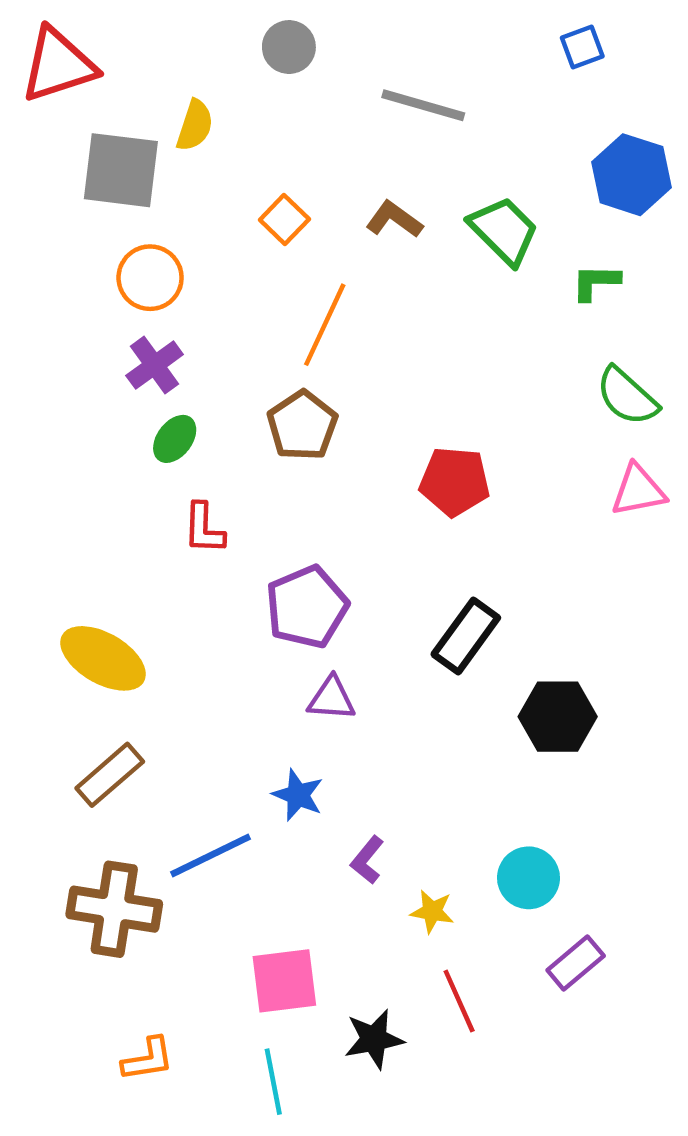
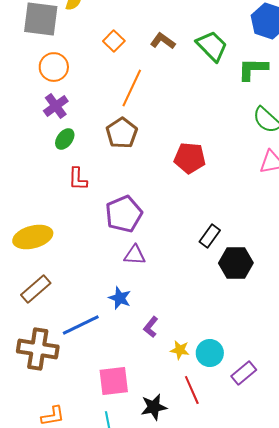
green L-shape: (596, 282) -> (253, 69), size x1.4
black rectangle: (466, 636) -> (210, 236), moved, size x0.7
yellow ellipse: (103, 658) -> (33, 237), turned -45
cyan circle: (529, 878) -> (210, 353), moved

